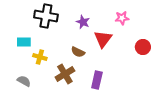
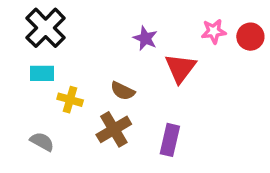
black cross: (46, 16) -> (46, 28), moved, turned 35
red circle: (143, 47) -> (250, 37), moved
brown semicircle: (78, 52) -> (123, 91), moved

